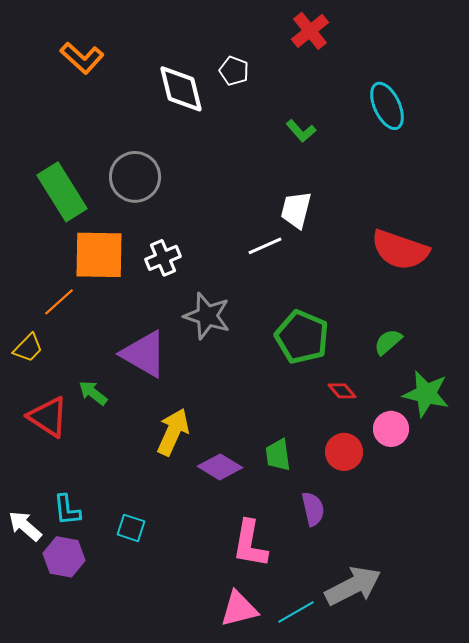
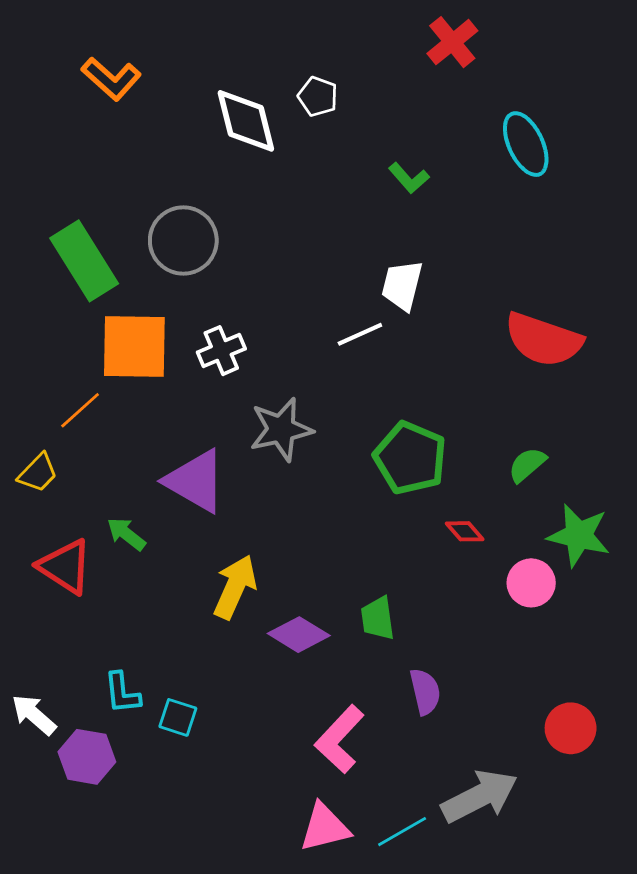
red cross: (310, 31) -> (452, 42), moved
gray star: (207, 316) -> (281, 429), turned -30
red circle: (344, 452) -> (571, 728), moved
cyan L-shape: (67, 510) -> (122, 693), moved
pink L-shape: (250, 544) -> (340, 739), turned 33

